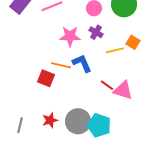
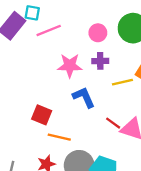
purple cross: (96, 32) -> (100, 61), turned -32
orange line: (61, 65) -> (59, 137), moved

